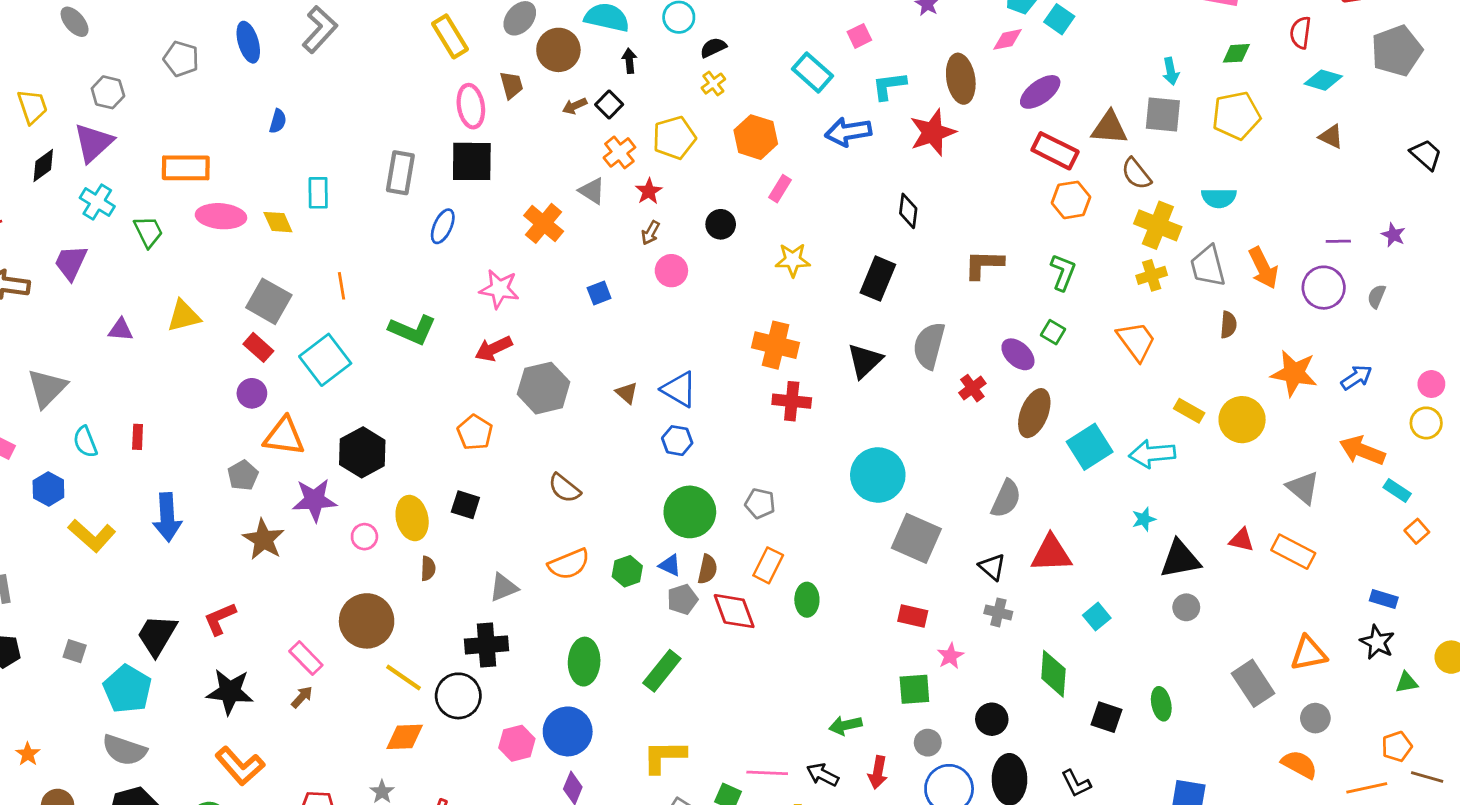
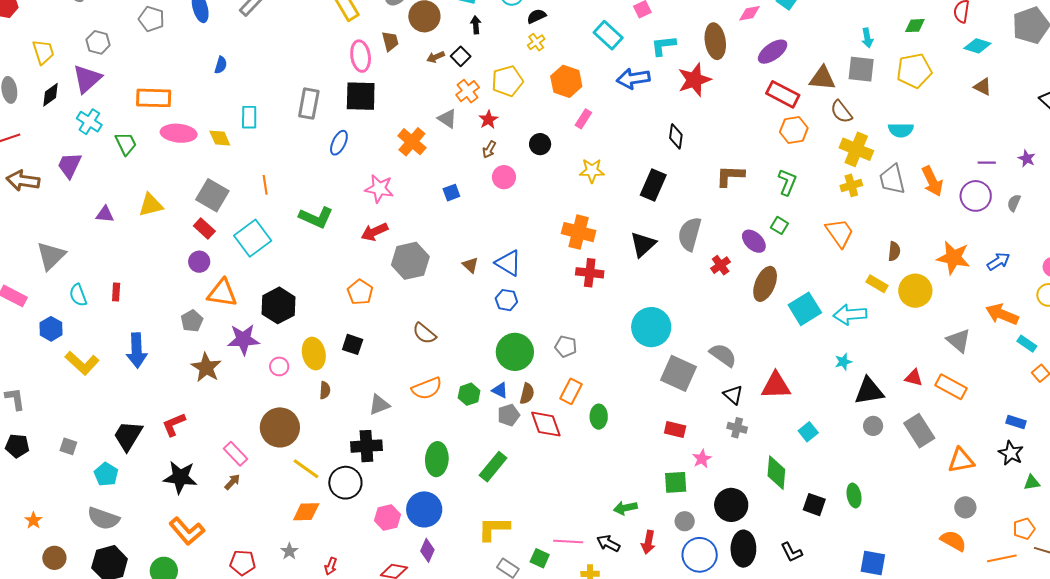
brown semicircle: (1228, 325) -> (894, 251), moved
gray semicircle: (1006, 499) -> (723, 355), moved, turned -80
gray rectangle: (1253, 683) -> (919, 431), moved
cyan pentagon: (127, 689) -> (106, 474), size x0.7
black circle: (992, 719) -> (731, 505), size x1.4

